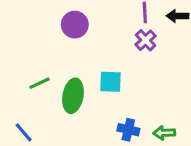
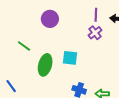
green line: (40, 83) -> (24, 46), moved, turned 56

